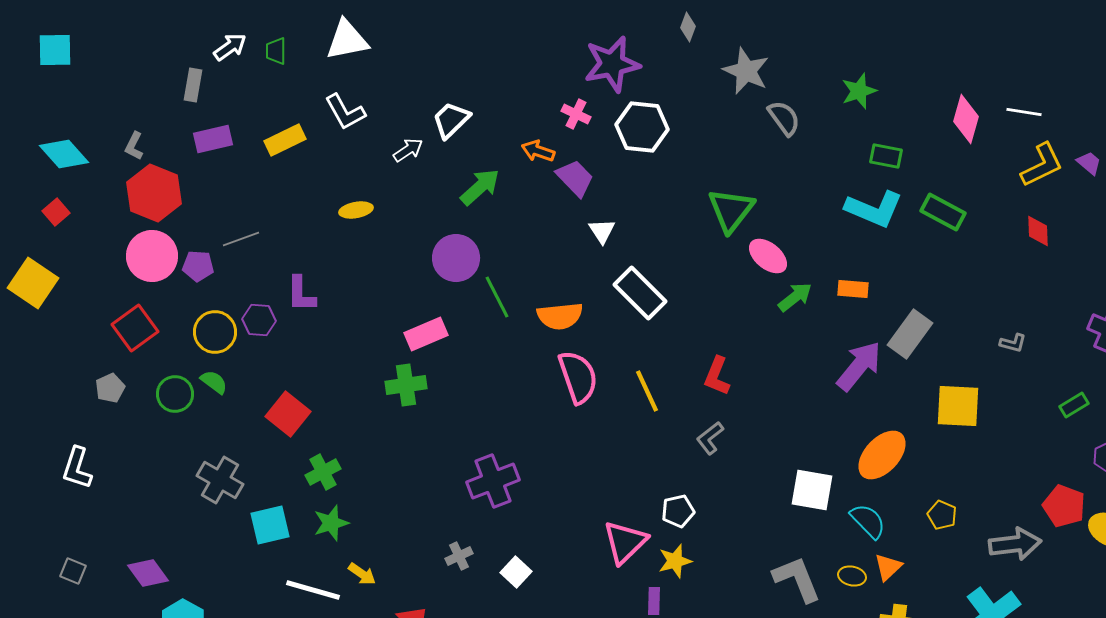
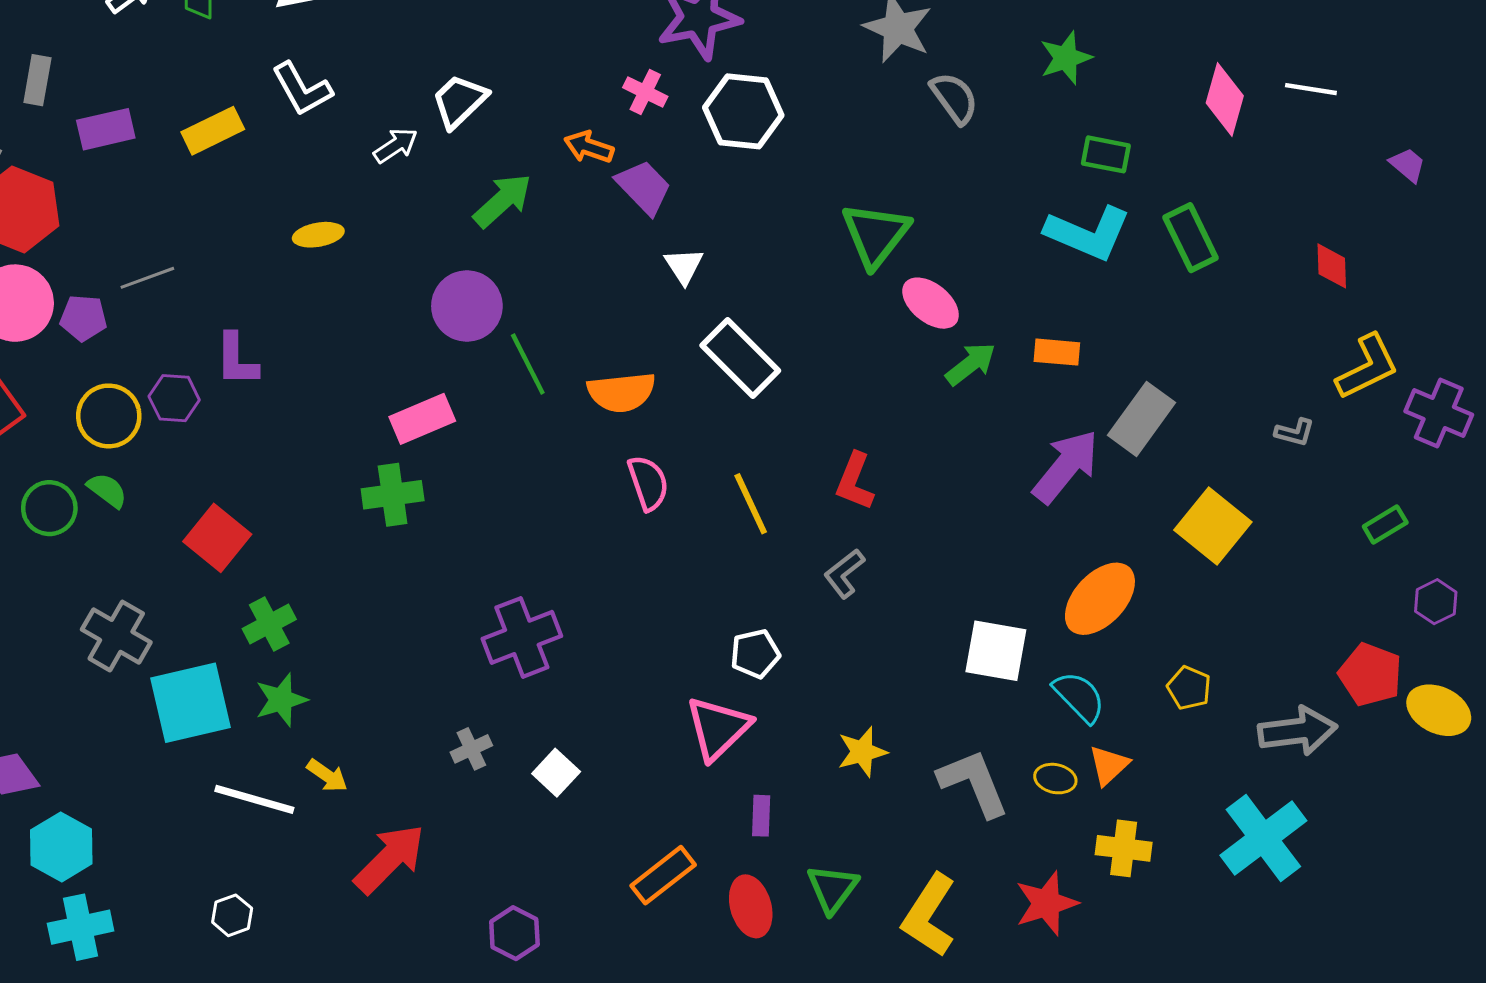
gray rectangle: (193, 85) -> (37, 80), moved
yellow L-shape: (1042, 165) -> (1367, 367), moved
green rectangle: (943, 212) -> (1191, 238), turned 36
pink semicircle: (578, 377) -> (648, 483), size x0.7
yellow square: (958, 406) -> (1213, 526), turned 36
white pentagon: (678, 511) -> (755, 654), moved
cyan square: (270, 525) -> (190, 703), size x1.4
yellow star: (675, 561) -> (862, 752), moved

